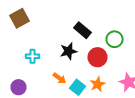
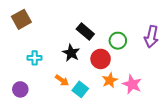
black star: (68, 51) -> (71, 53), turned -30
orange star: (98, 84) -> (110, 80), moved

